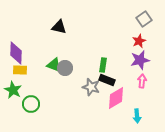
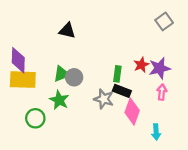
red star: (139, 41) -> (141, 65), moved
green triangle: (54, 65) -> (62, 74), turned -42
yellow rectangle: (20, 70) -> (23, 80), size x1.6
green star: (13, 90) -> (59, 100), moved
pink diamond: (116, 98) -> (132, 111), turned -40

